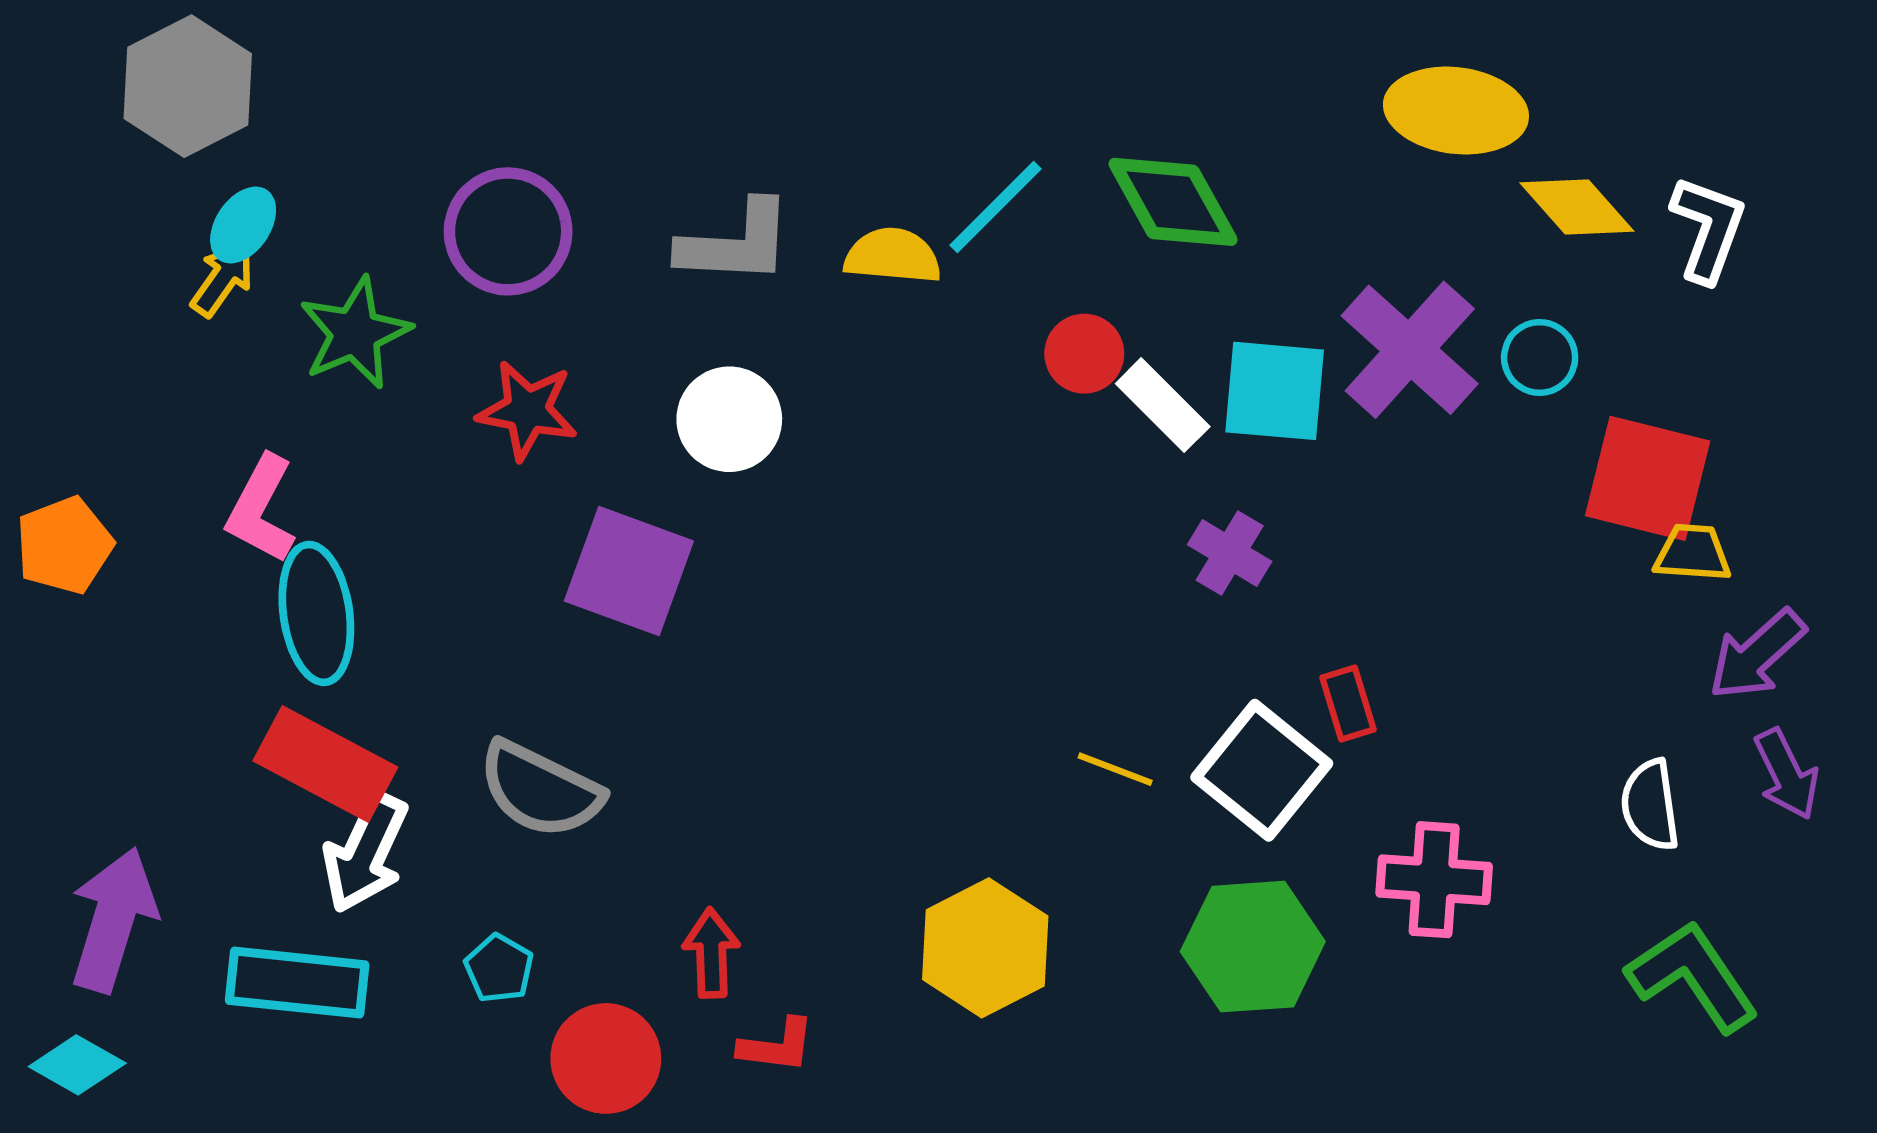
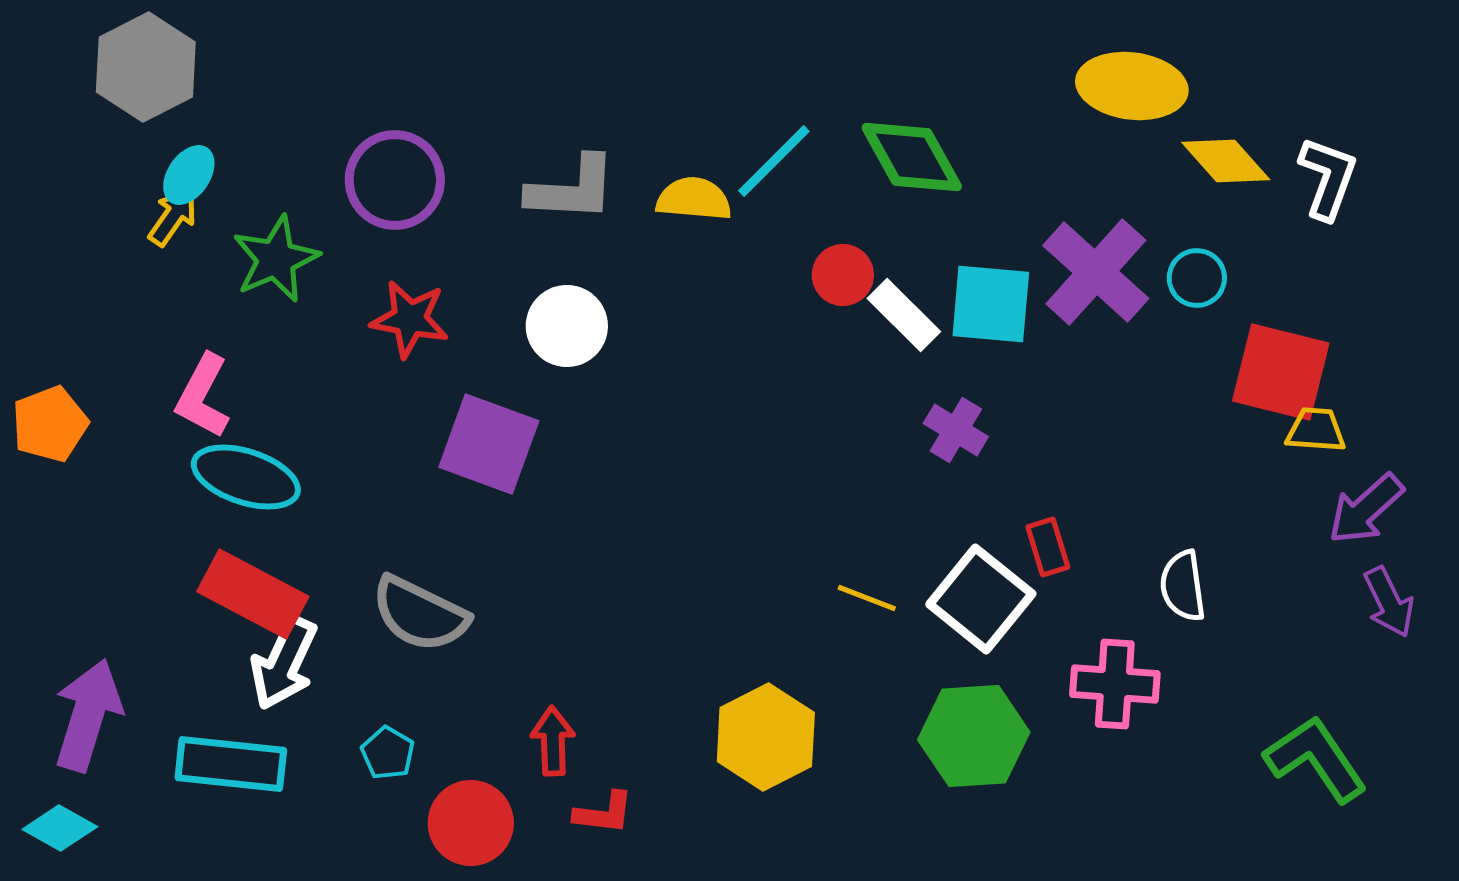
cyan ellipse: (316, 613) -> (246, 477), turned -64
white semicircle: (1650, 805) -> (1183, 586), moved

